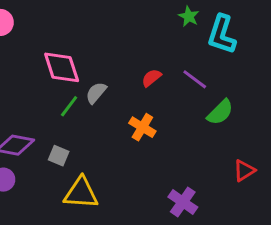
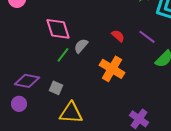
red semicircle: (151, 78) -> (118, 36), turned 80
orange cross: (142, 127) -> (112, 69), size x1.4

